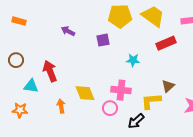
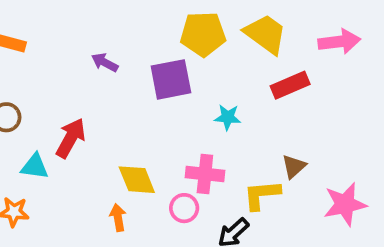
purple square: (103, 40) -> (171, 79), size x1.6
red arrow: (50, 71) -> (71, 138), turned 50
orange arrow: (61, 106) -> (118, 218), moved

